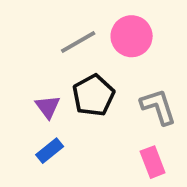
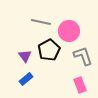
pink circle: (132, 36) -> (69, 31), moved
gray line: (78, 42) -> (41, 22), turned 42

